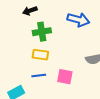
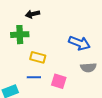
blue arrow: (78, 20) -> (79, 43), moved
green cross: (42, 32) -> (20, 35), moved

